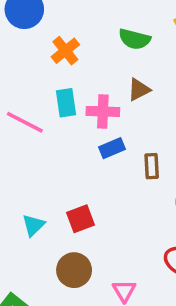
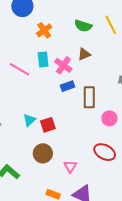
pink cross: (103, 111) -> (63, 65), turned 30
brown rectangle: (152, 166) -> (89, 97), size x1.5
cyan triangle: (33, 225) -> (29, 120), moved

